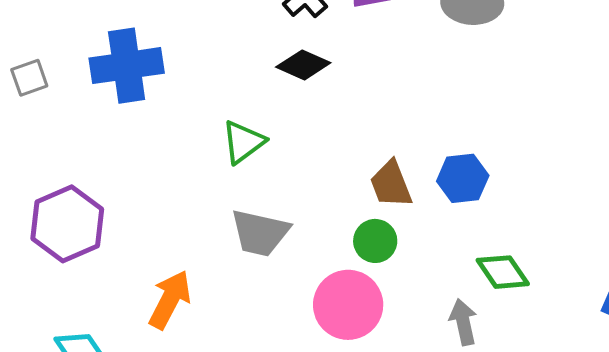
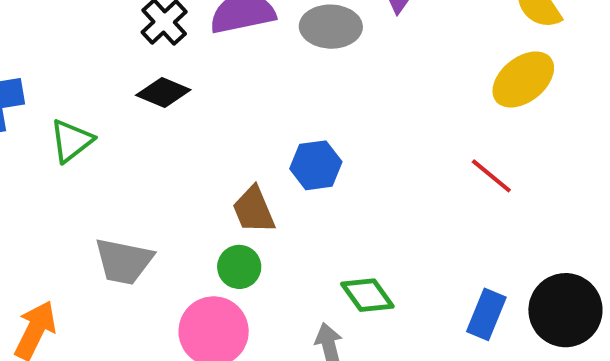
green triangle: (243, 142) -> (71, 141), moved
blue hexagon: (463, 178) -> (316, 165), moved

